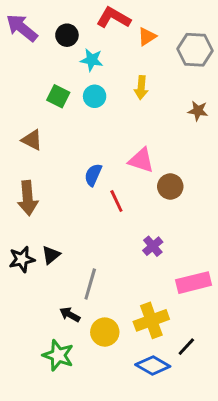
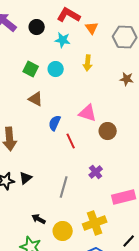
orange triangle: (147, 37) -> (92, 28), turned -32
cyan star: (92, 60) -> (63, 40), moved
brown triangle: (32, 140) -> (36, 99), moved
gray line: (90, 284) -> (64, 187), moved
black line: (186, 347) -> (129, 241), moved

